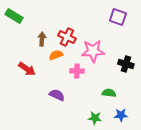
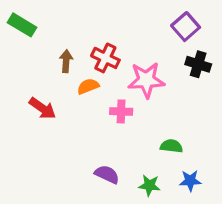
purple square: (118, 17) -> (186, 27), turned 30
black cross: (126, 64) -> (198, 64), moved
purple semicircle: (57, 95) -> (107, 174), moved

